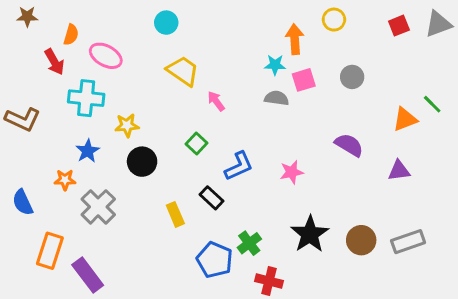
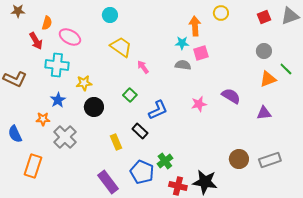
gray circle: (352, 77) -> (264, 51), moved
pink star: (292, 172) -> (199, 104), moved
black star: (310, 234) -> (205, 182), moved, turned -30
purple rectangle: (88, 275) -> (108, 182), moved

